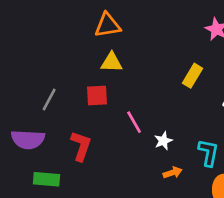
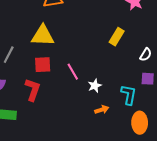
yellow triangle: (112, 62) -> (43, 36), moved, size x1.4
red square: (97, 96) -> (43, 65), moved

